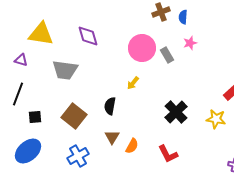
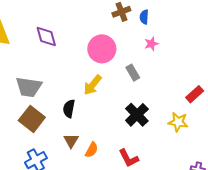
gray rectangle: (167, 55) -> (133, 73), moved
gray trapezoid: (65, 70) -> (29, 87), moved
yellow arrow: (133, 83) -> (93, 85), size x1.5

